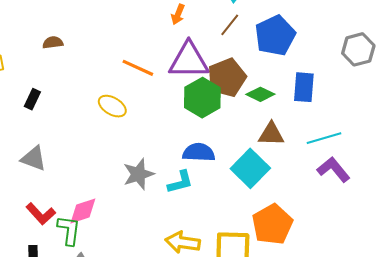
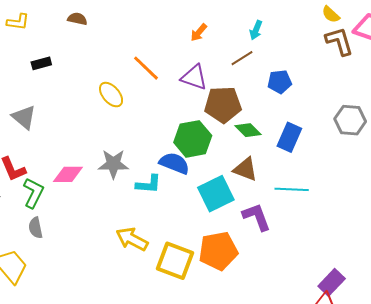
blue pentagon: (275, 36) -> (280, 82), size x0.6
purple triangle: (189, 60) -> (194, 77), size x0.7
green hexagon: (202, 98) -> (193, 139), moved
black rectangle: (32, 99) -> (41, 63), turned 30
purple L-shape: (333, 169) -> (257, 217), moved
pink diamond: (83, 211) -> (68, 174), moved

